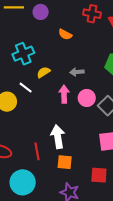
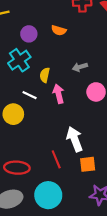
purple circle: (41, 12) -> (29, 34), moved
yellow semicircle: (43, 72) -> (45, 75), turned -32
pink arrow: (64, 94) -> (59, 94), moved

